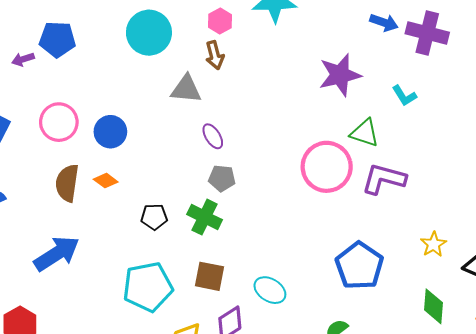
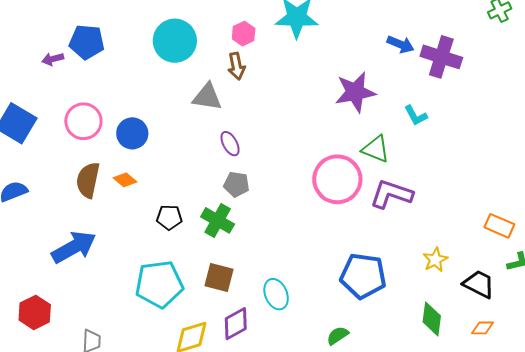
blue pentagon: (359, 266) -> (363, 276), turned -30
cyan ellipse: (270, 290) -> (276, 294), turned 32

